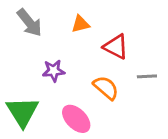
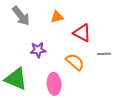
green triangle: (22, 112) -> (16, 79), turned -35
pink ellipse: (76, 119) -> (54, 84), turned 40

